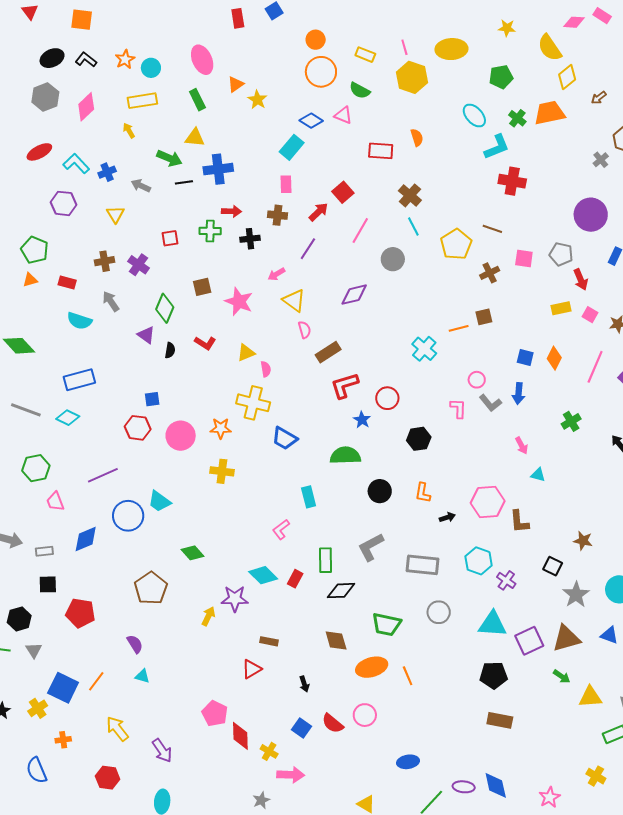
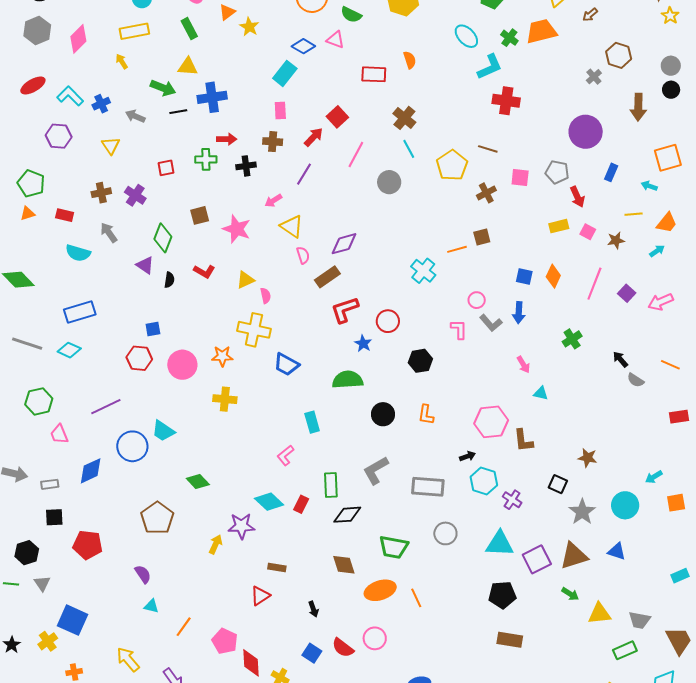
purple diamond: (354, 295) -> (344, 244), moved
black arrow: (447, 517) -> (468, 456), moved
orange line: (96, 681) -> (184, 627), moved

